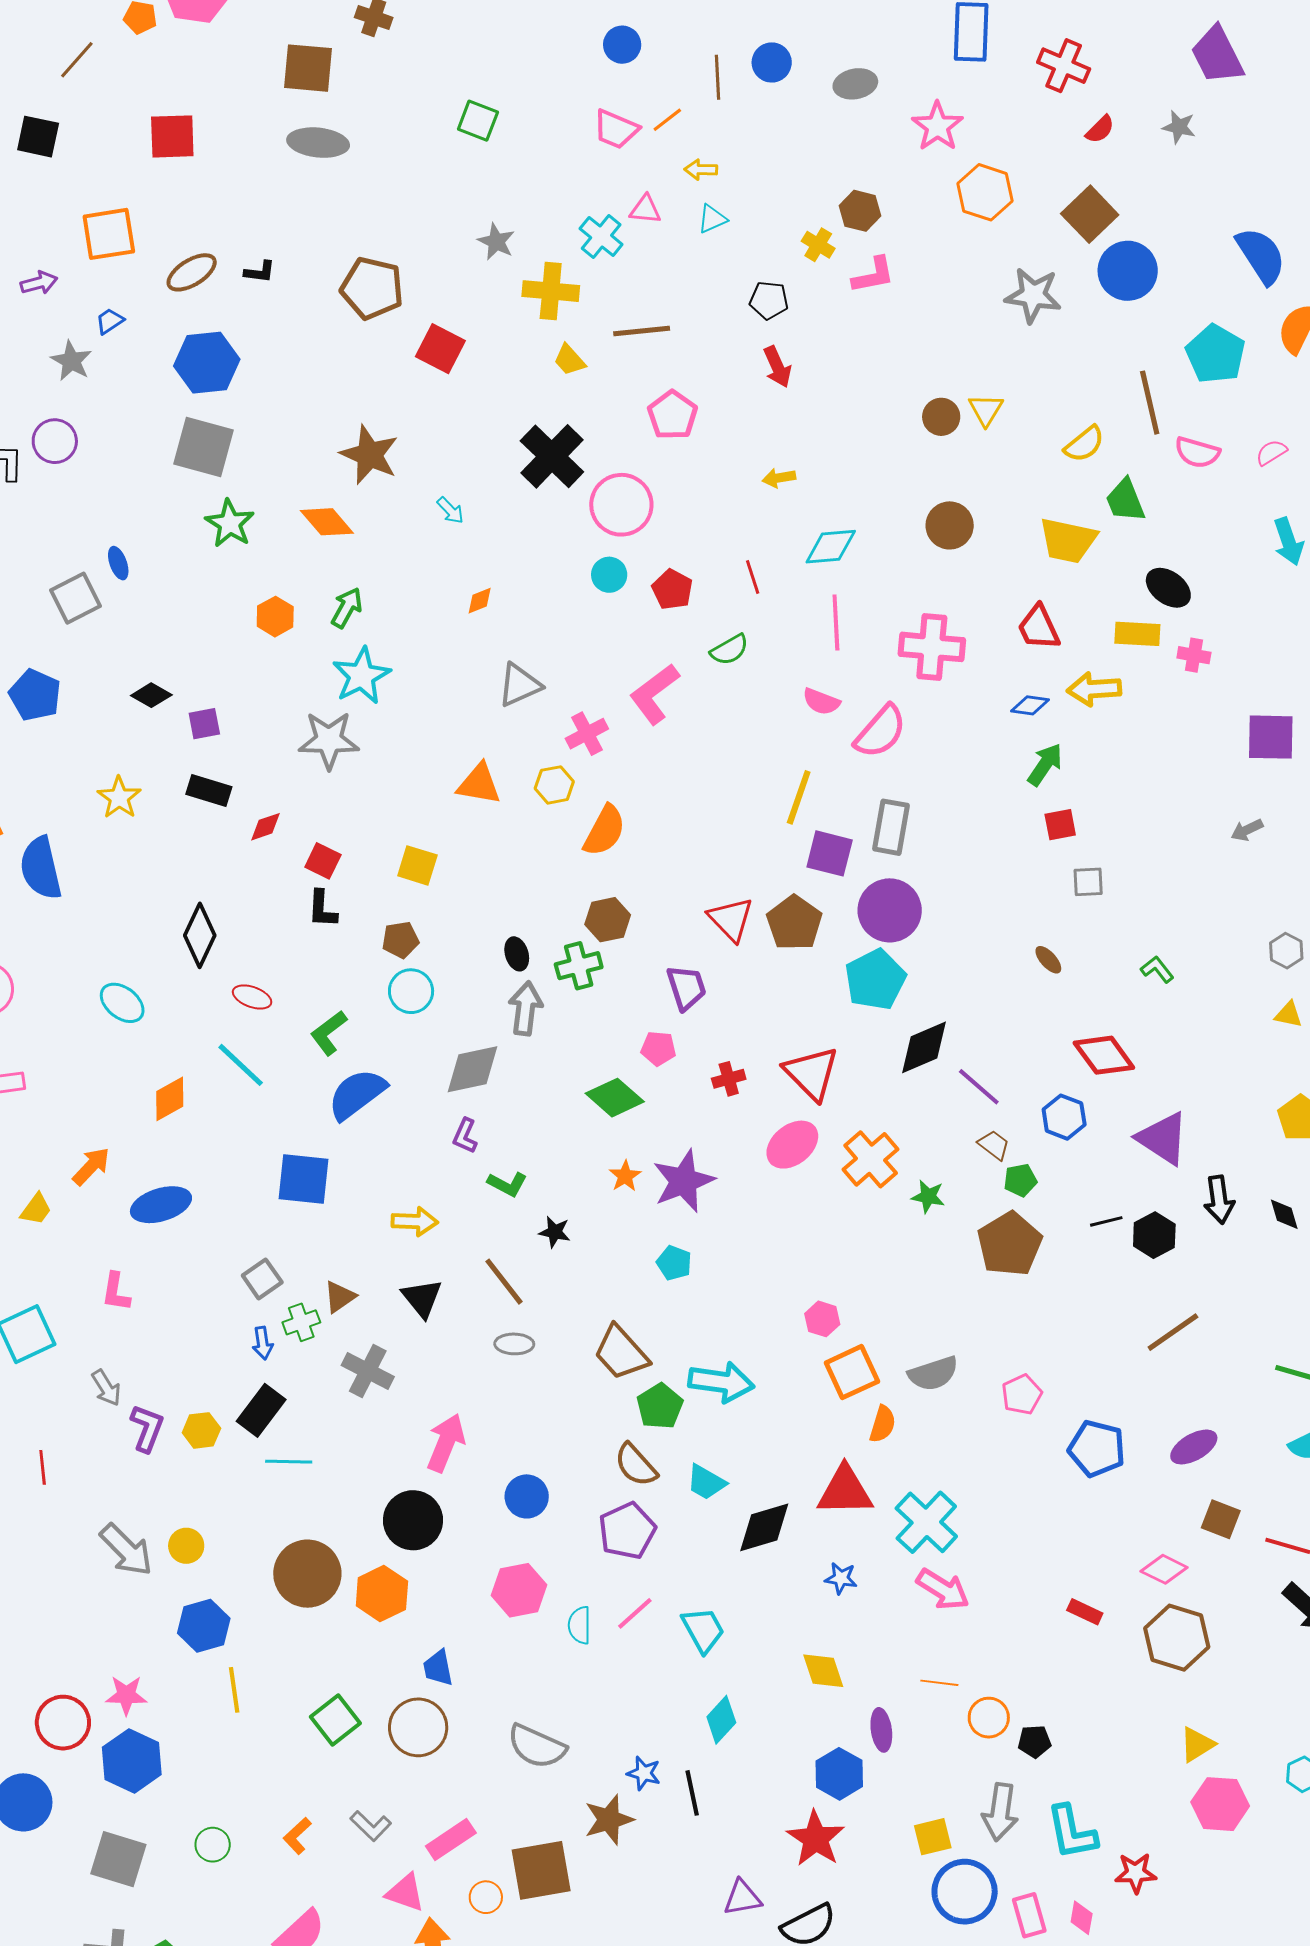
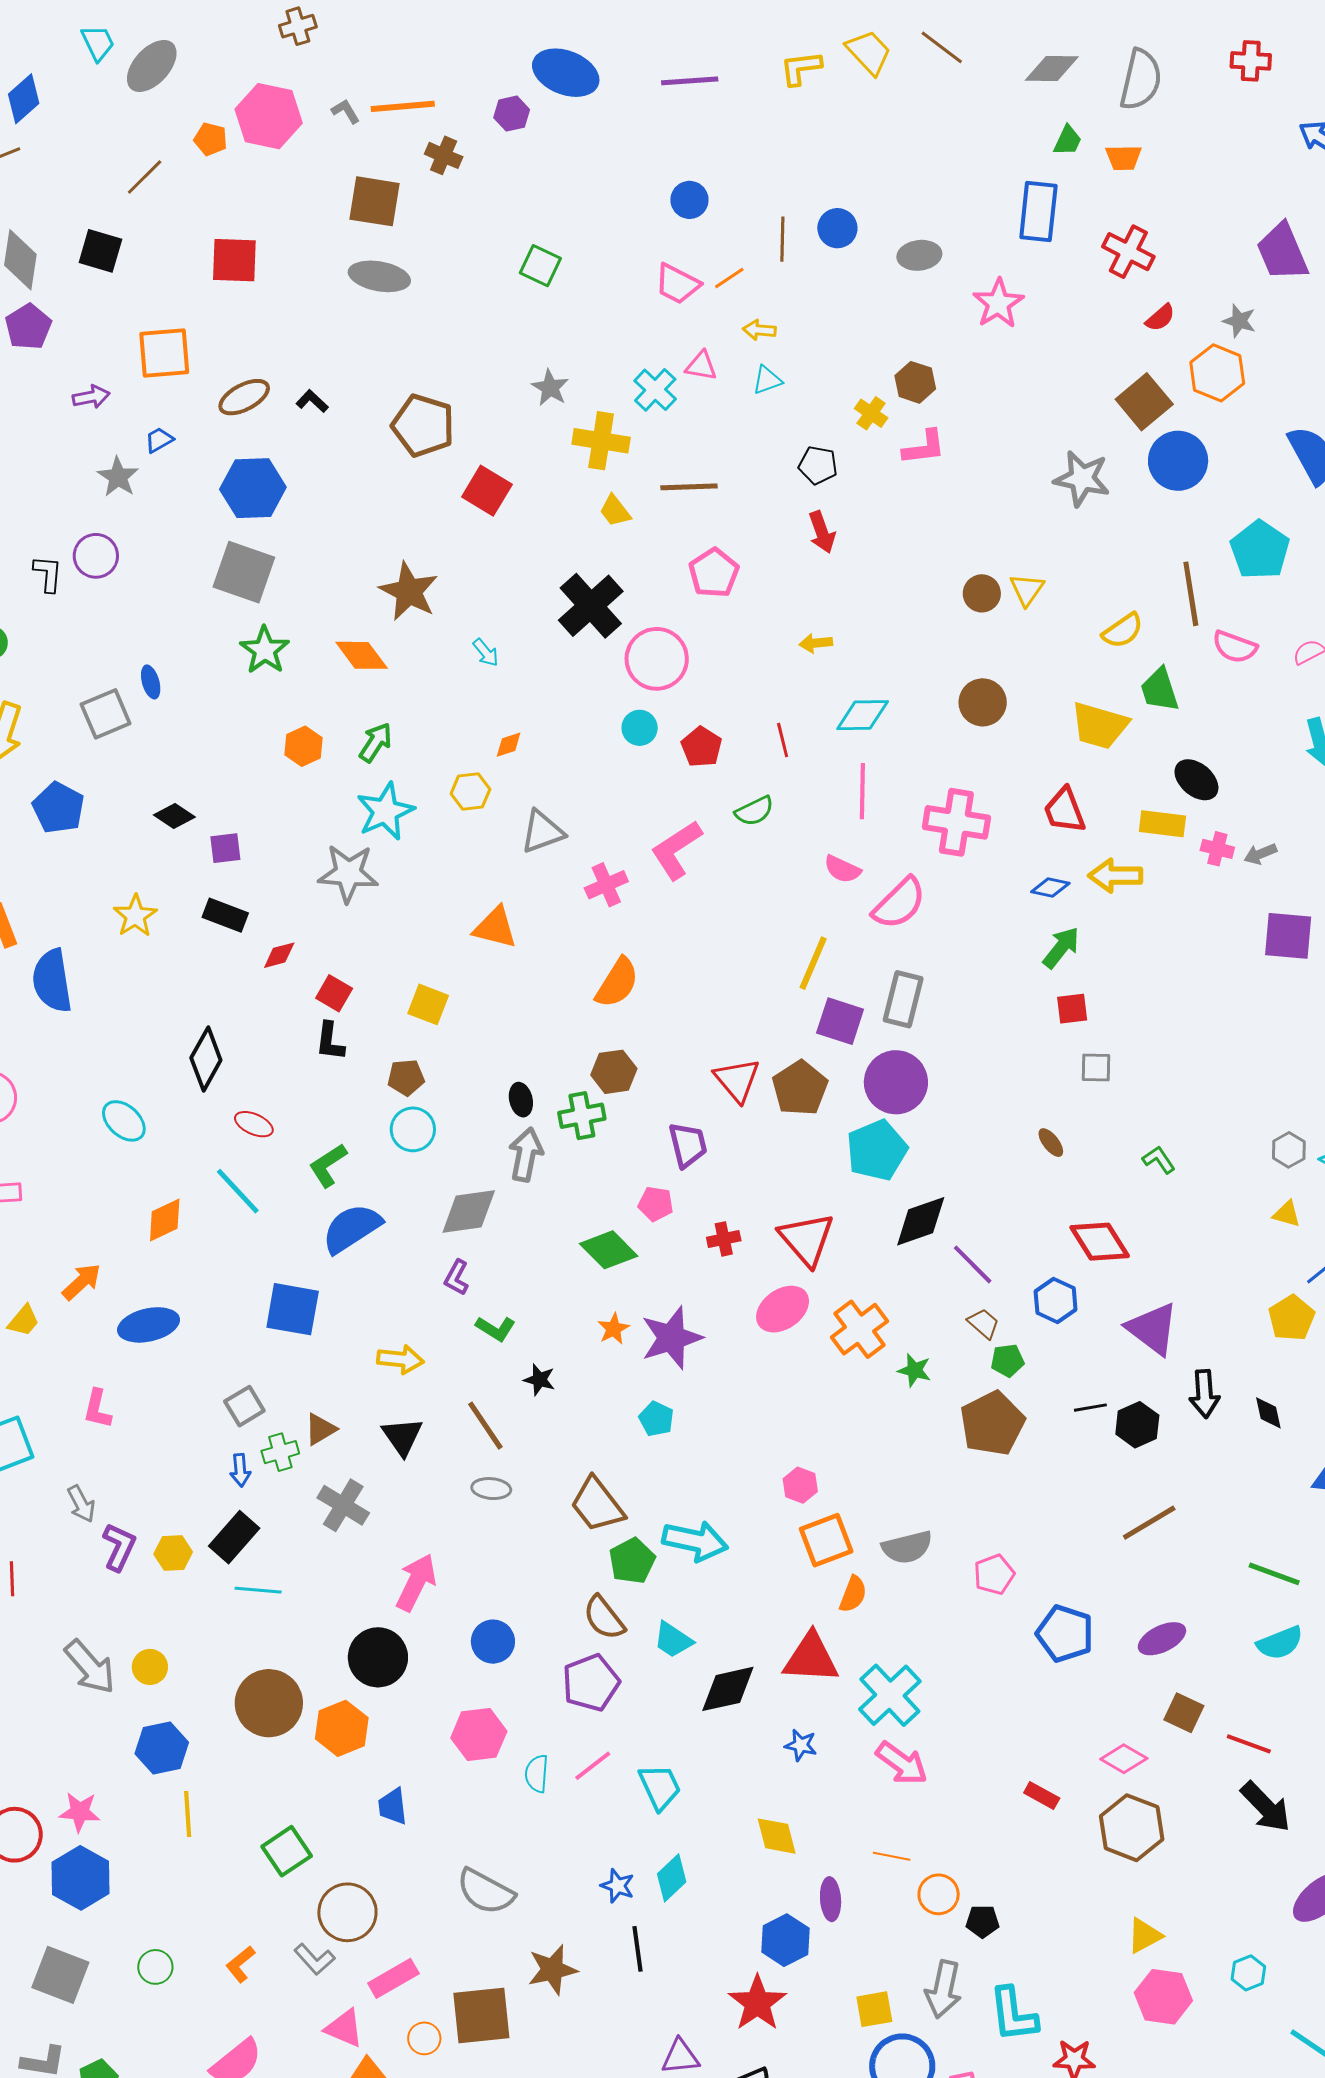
orange hexagon: (985, 192) -> (1217, 373), moved
black L-shape: (260, 272) -> (312, 401), turned -148
yellow hexagon: (554, 785) -> (470, 792), moved
gray arrow: (1247, 830) -> (1260, 854), moved
brown circle: (418, 1727) -> (347, 1912), moved
blue star: (644, 1773) -> (618, 1886), moved

